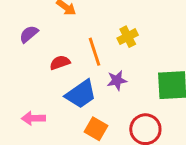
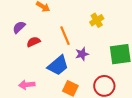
yellow cross: (128, 37) -> (97, 20), moved
red semicircle: (60, 63) -> (33, 42), moved

